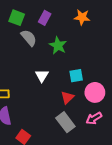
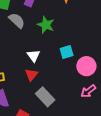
red triangle: (67, 97) -> (31, 75), moved
gray rectangle: (65, 122) -> (45, 97), moved

